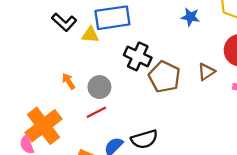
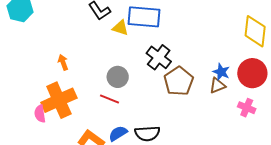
blue star: (190, 17) -> (221, 72), moved
orange arrow: (69, 81) -> (63, 62), moved
red line: (96, 112) -> (110, 99), turned 36

